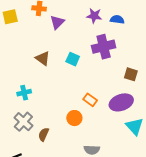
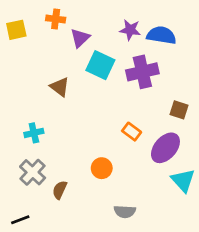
blue semicircle: (117, 19) -> (161, 35), size x1.5
cyan square: (73, 59) -> (100, 65), moved, size x1.5
orange rectangle: (90, 100) -> (132, 132), moved
purple ellipse: (121, 102) -> (165, 148), turned -30

